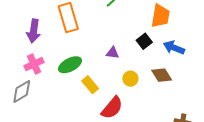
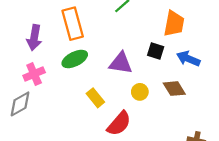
black square: (144, 41) -> (156, 51), turned -35
purple triangle: (113, 53) -> (121, 63), size x1.6
green ellipse: (70, 65) -> (75, 59), moved

